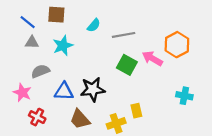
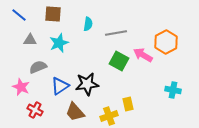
blue line: (28, 22) -> (19, 15), moved
cyan semicircle: (94, 25) -> (88, 24), turned -32
blue triangle: (64, 91) -> (60, 86), turned -36

